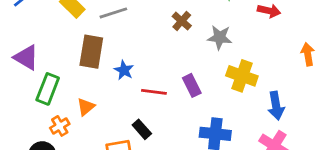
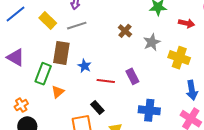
gray star: (220, 37) -> (152, 42), turned -30
yellow cross: (242, 76) -> (179, 58), moved
green rectangle: (48, 89) -> (43, 74), moved
orange cross: (60, 126) -> (21, 105), moved

